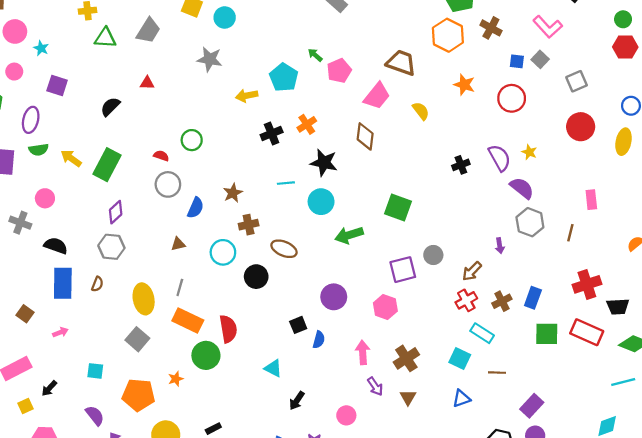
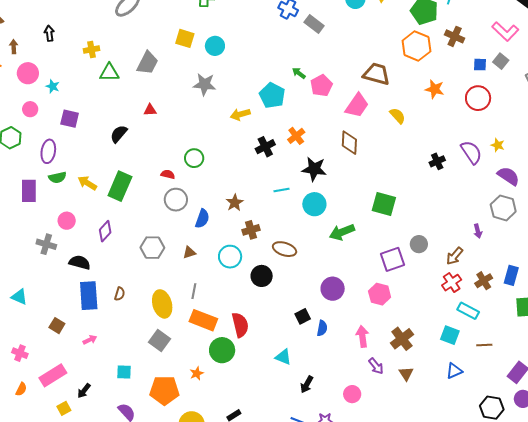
purple semicircle: (522, 188) -> (508, 176), moved
purple diamond: (116, 212) -> (105, 231), moved
gray hexagon: (111, 247) -> (152, 248), moved

